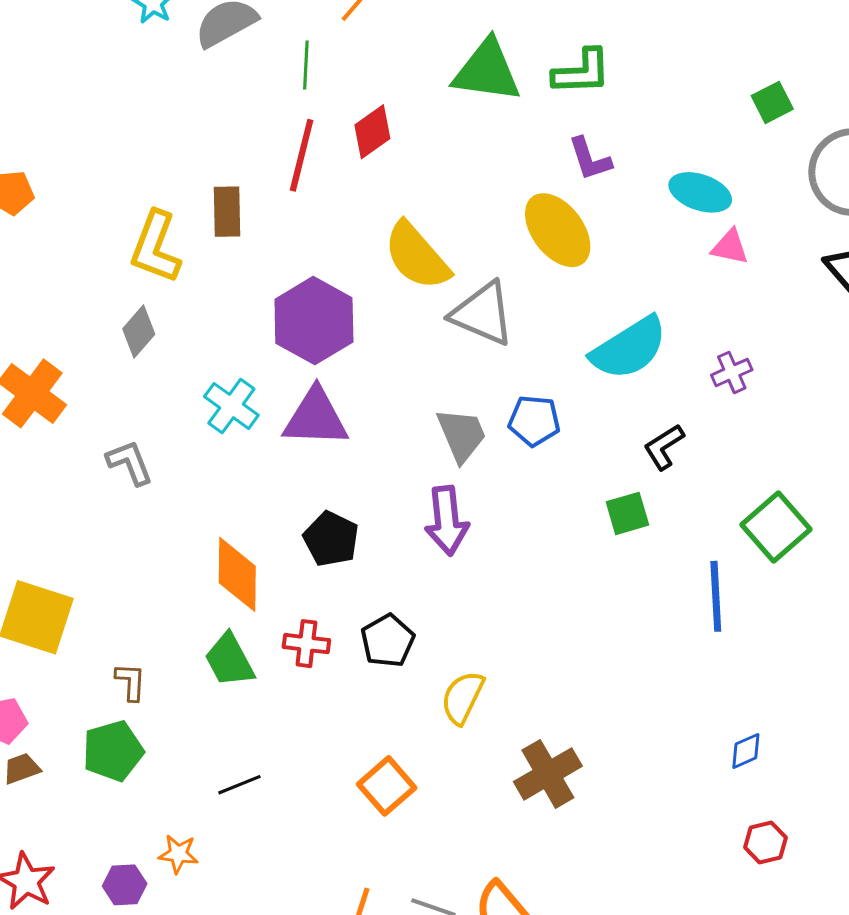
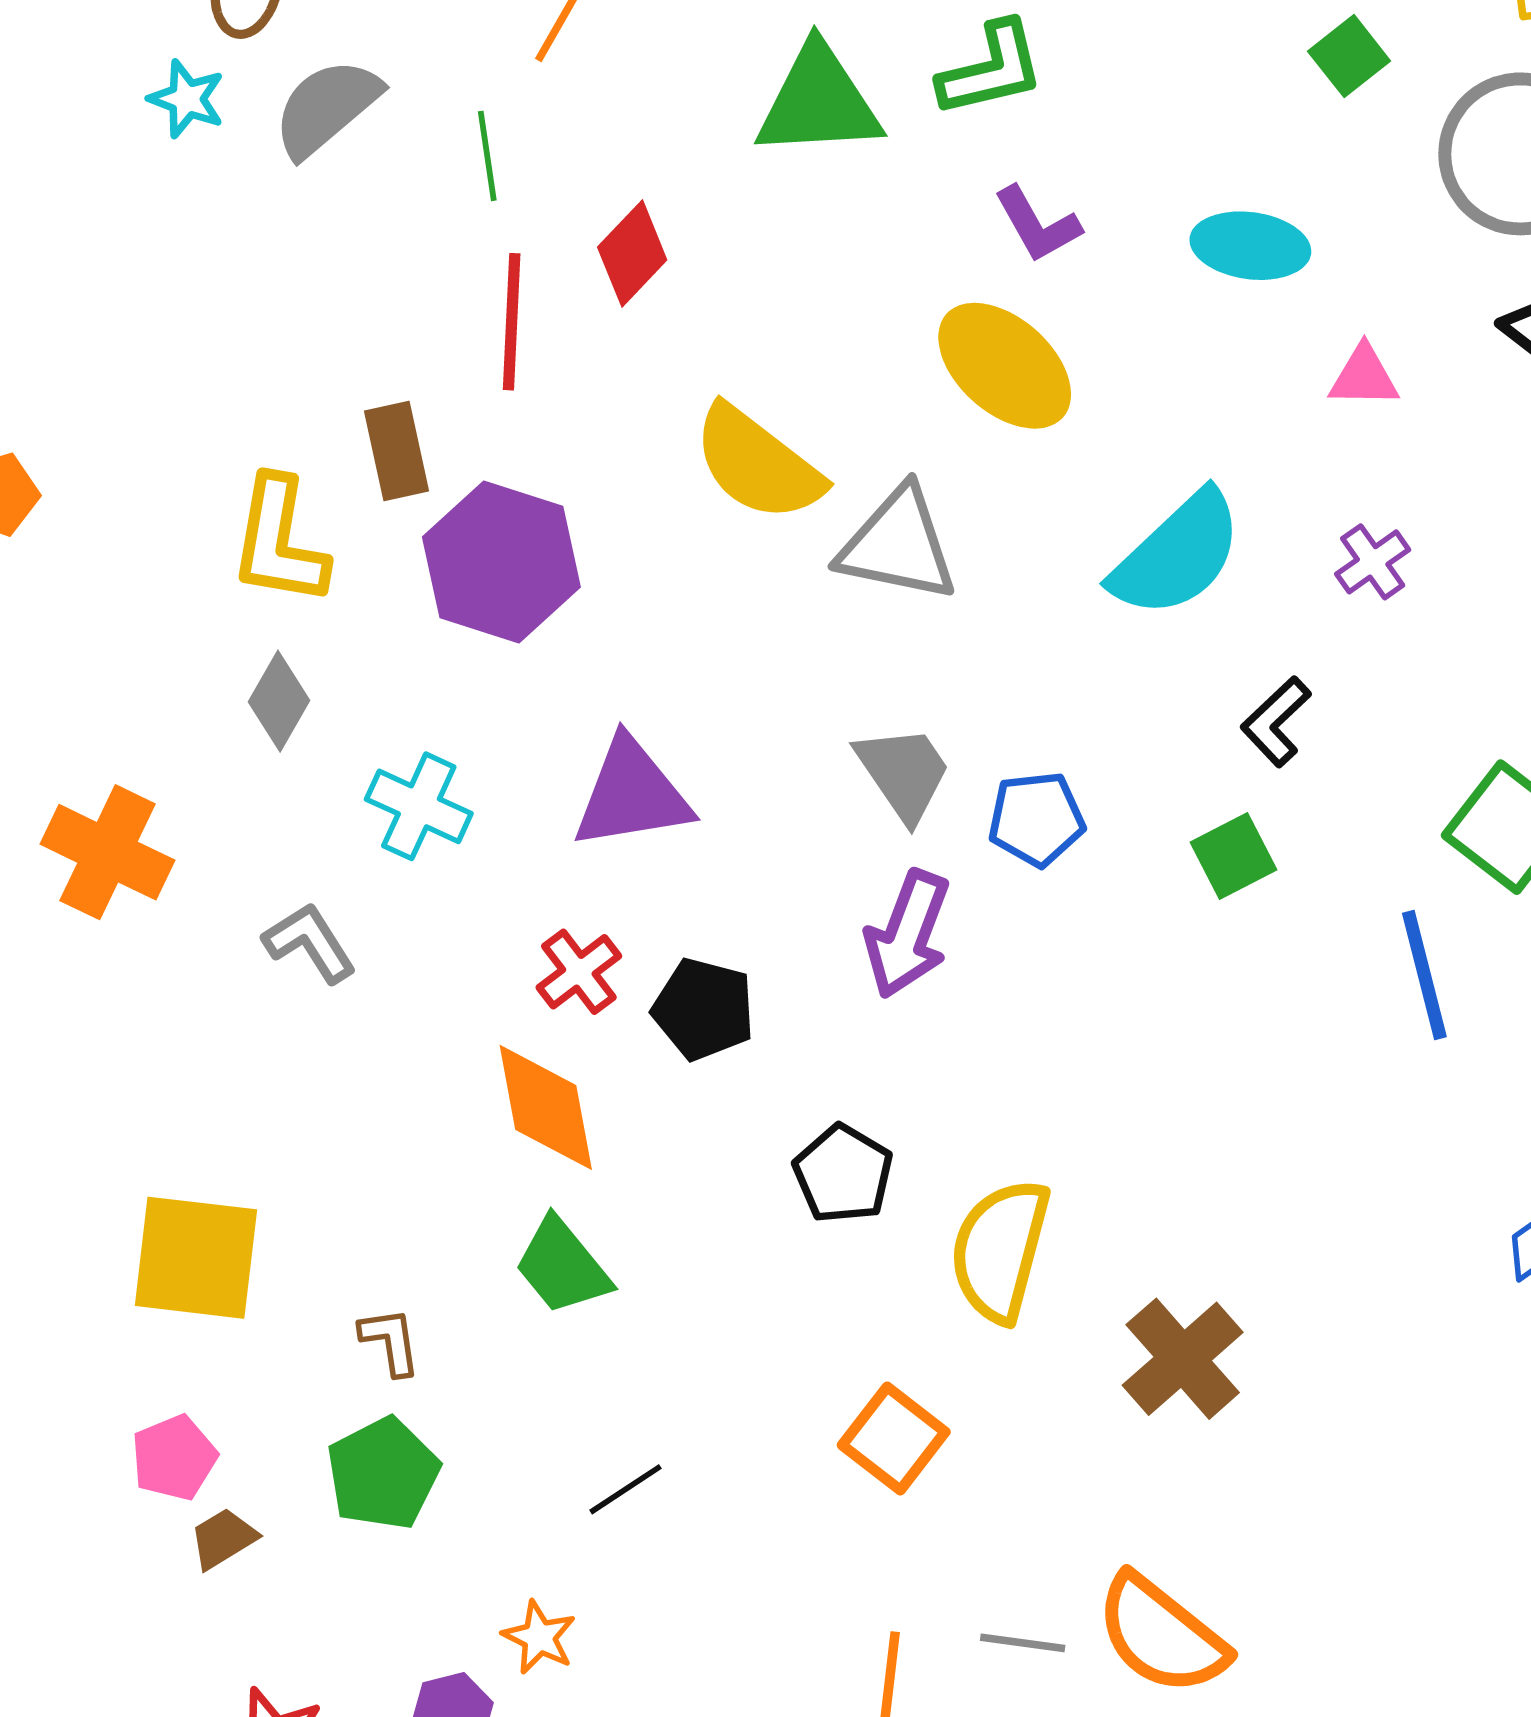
pink triangle: (730, 247) -> (1364, 377), moved
purple hexagon: (314, 321) -> (501, 562), moved
cyan cross: (231, 406) -> (419, 806), moved
blue pentagon: (534, 421) -> (1036, 819), moved
purple arrow: (447, 521) -> (907, 934), turned 38
red cross: (306, 644) -> (579, 972), moved, turned -33
yellow semicircle: (463, 698) -> (1000, 1250), size x1.4
orange star: (178, 854) -> (539, 1637), turned 30

